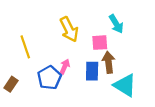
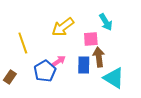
yellow arrow: (69, 29) -> (63, 27), turned 80
pink arrow: (65, 67) -> (59, 61), turned 32

